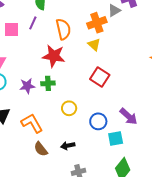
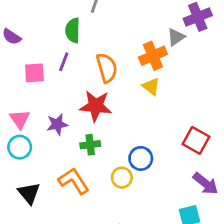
red square: (100, 77) -> (196, 140), moved
purple star: (27, 86) -> (57, 124), moved
blue circle: (98, 121) -> (141, 158), moved
orange L-shape: (32, 123) -> (74, 181), moved

